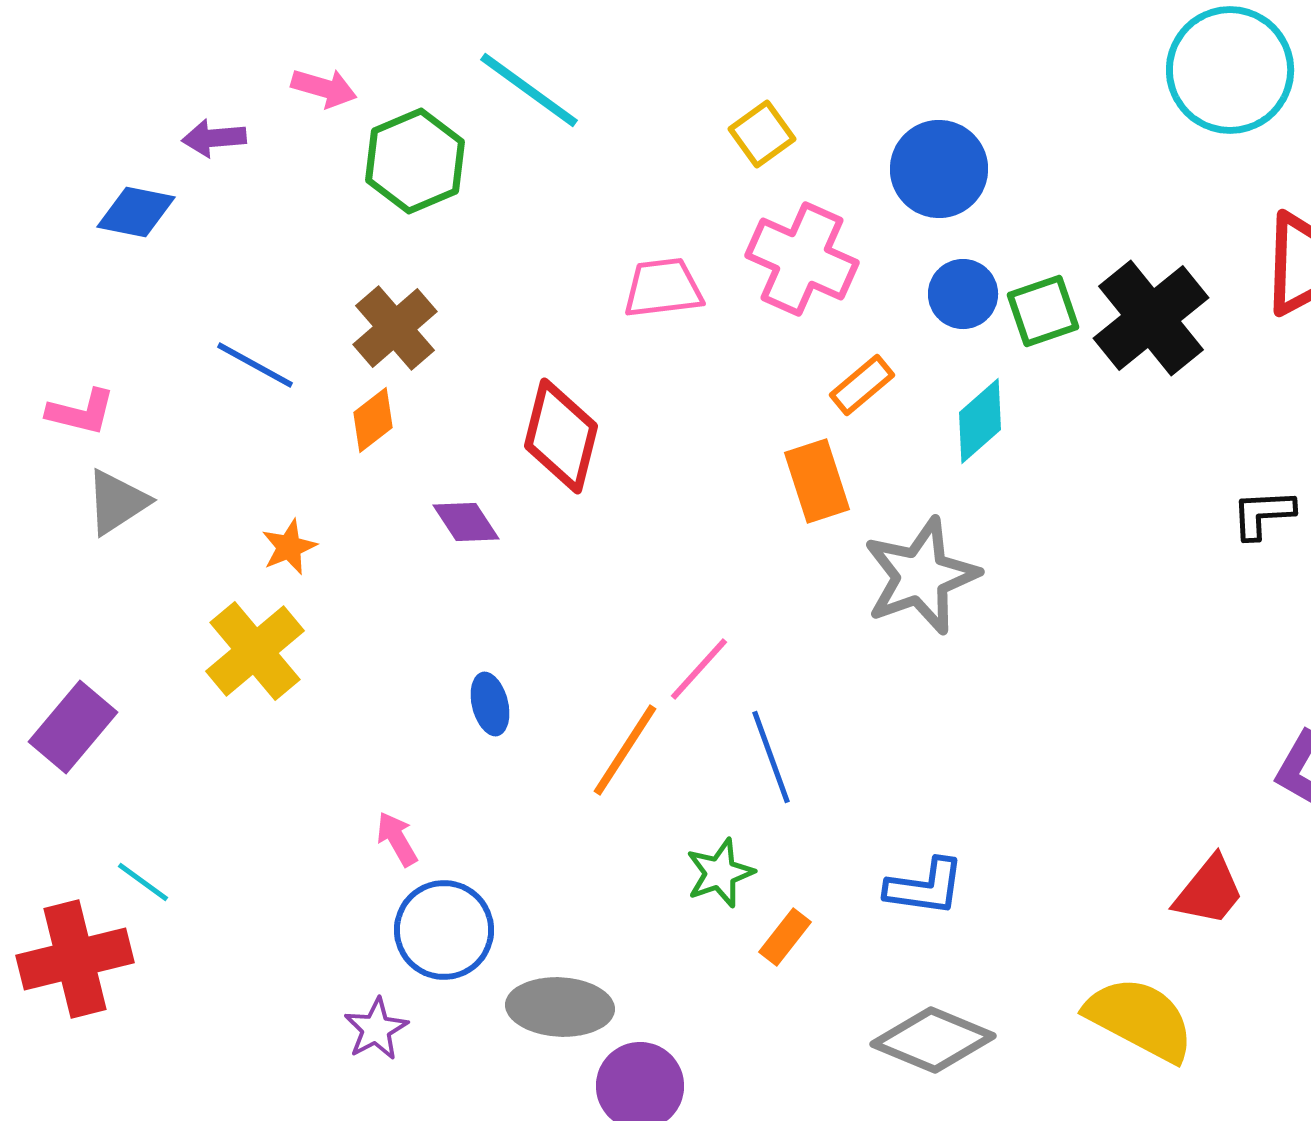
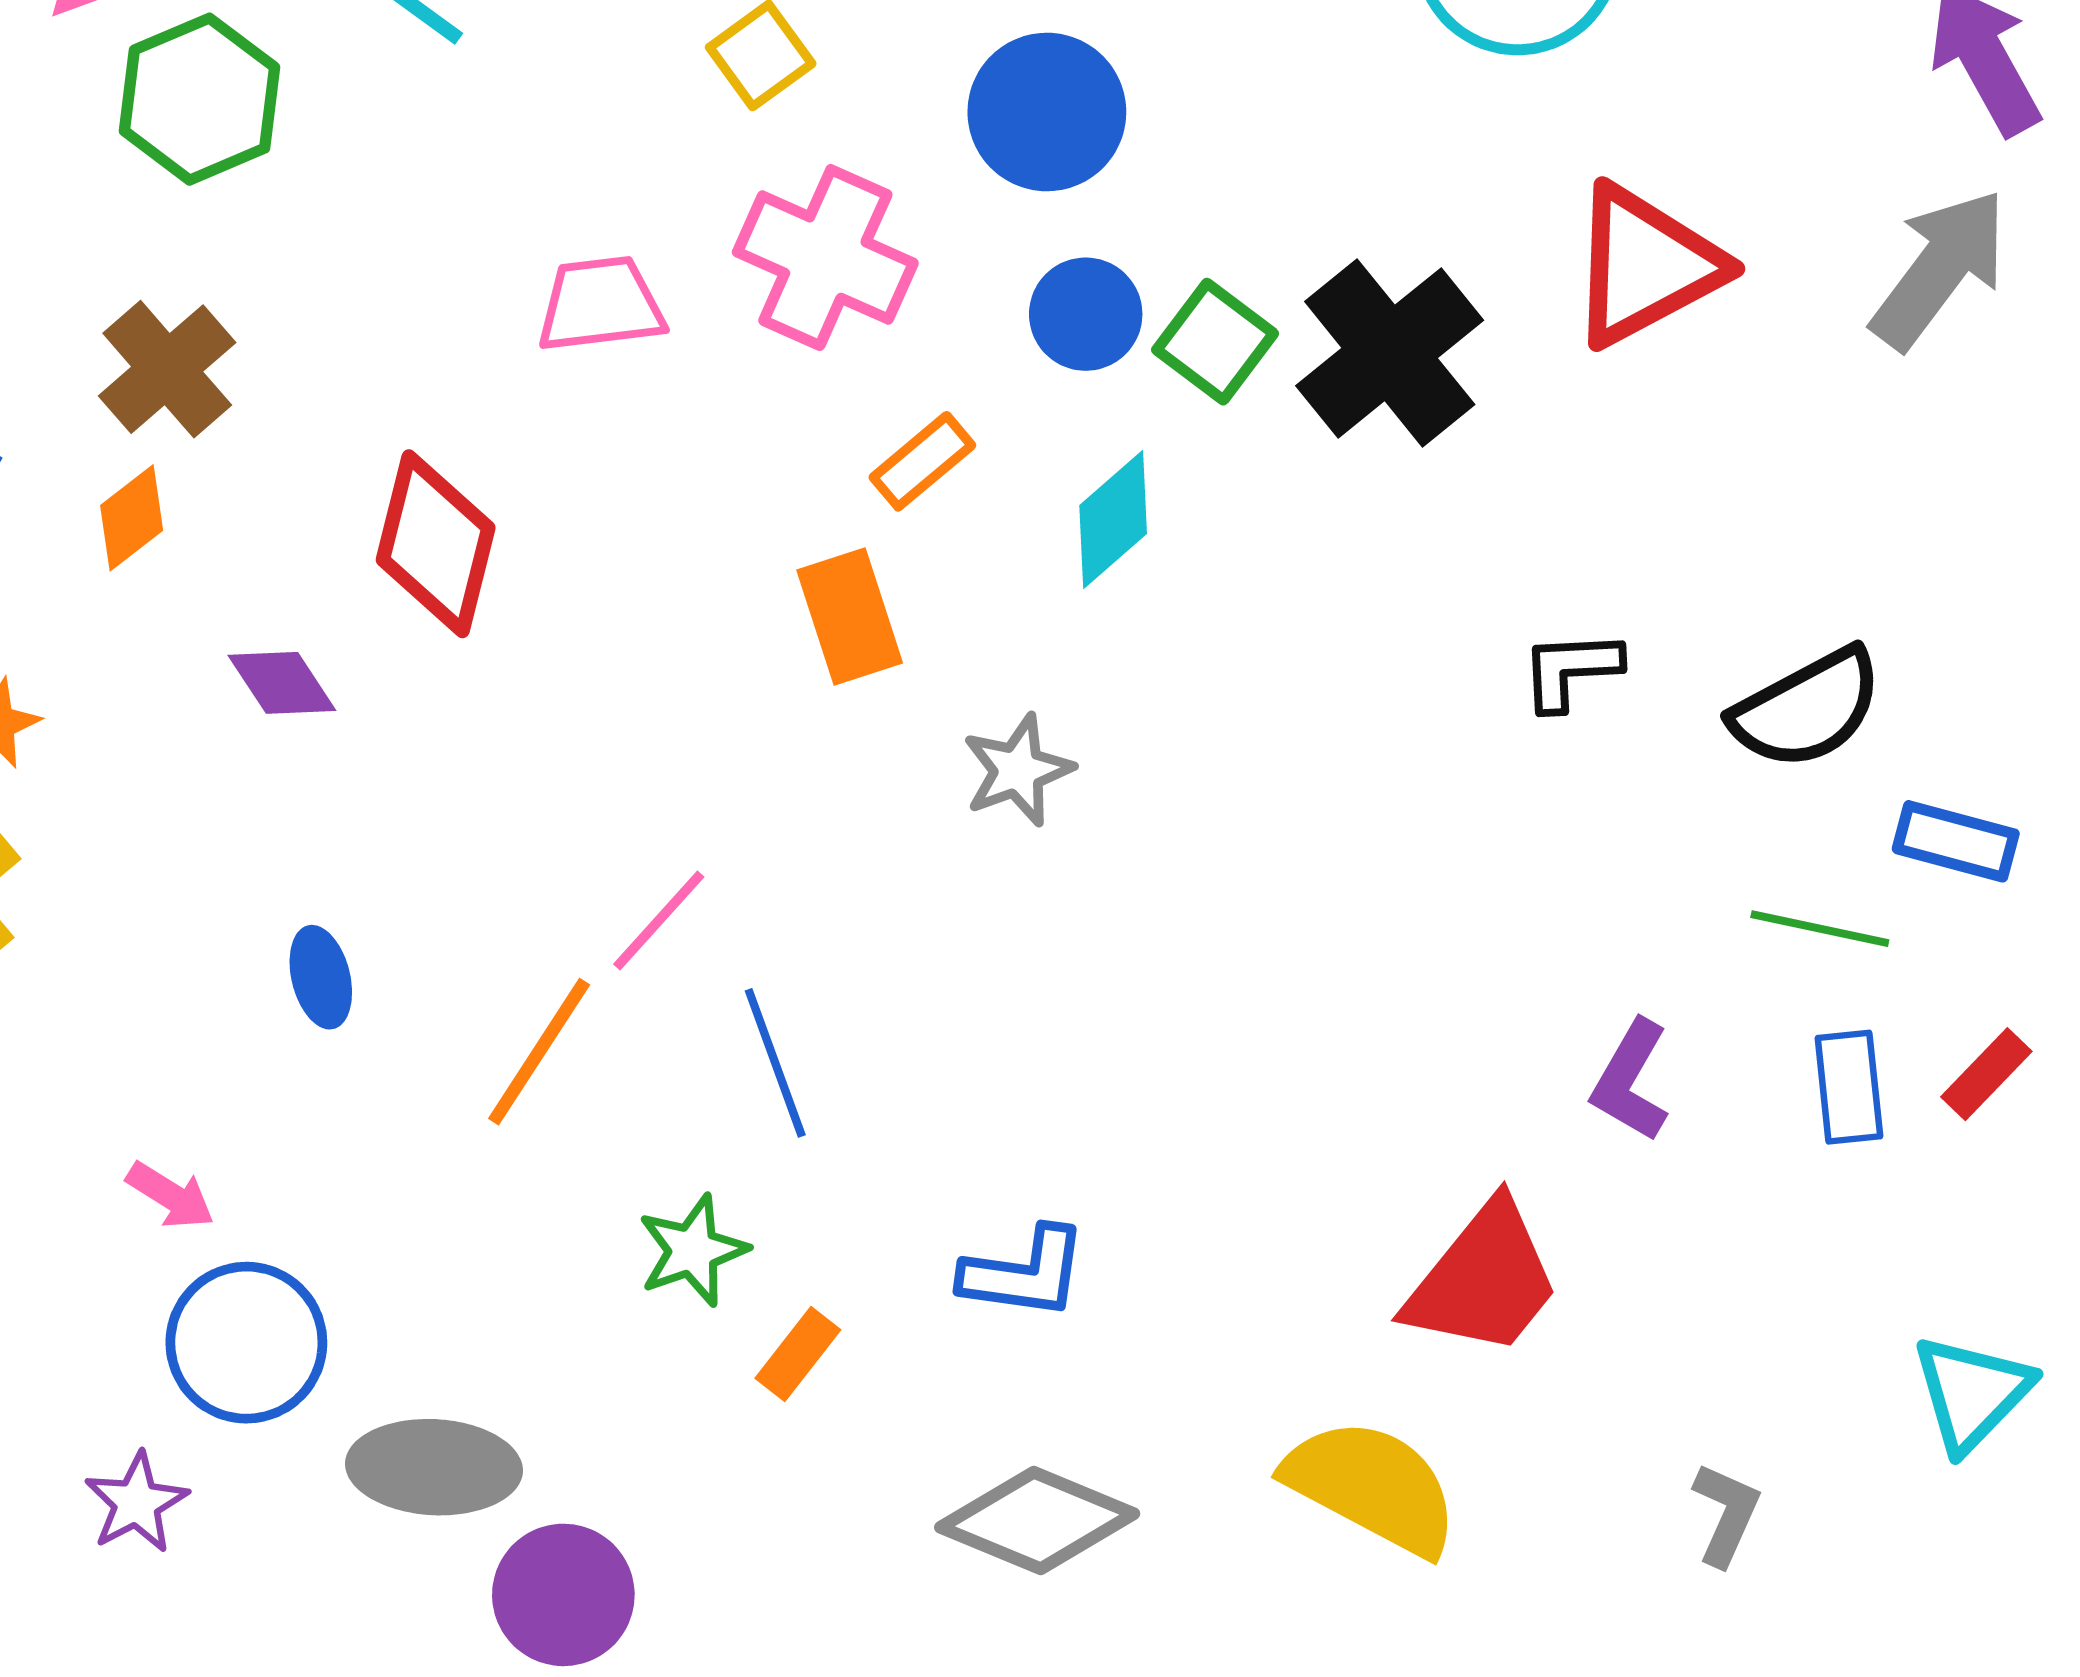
green square: (1043, 311) -> (1215, 342), turned -34
gray star: (921, 576) -> (1018, 770), size x0.6
pink arrow: (397, 839) -> (170, 1195), turned 152
red trapezoid: (1209, 891) -> (1483, 1280), size x1.4

